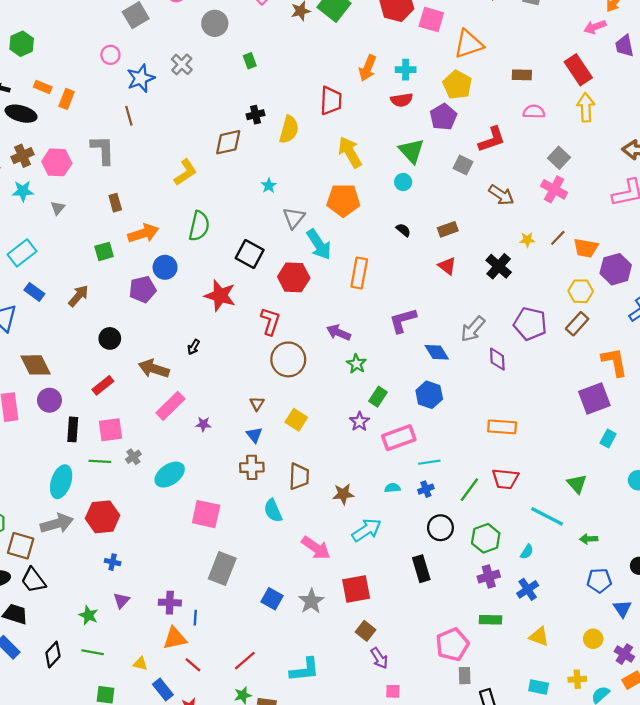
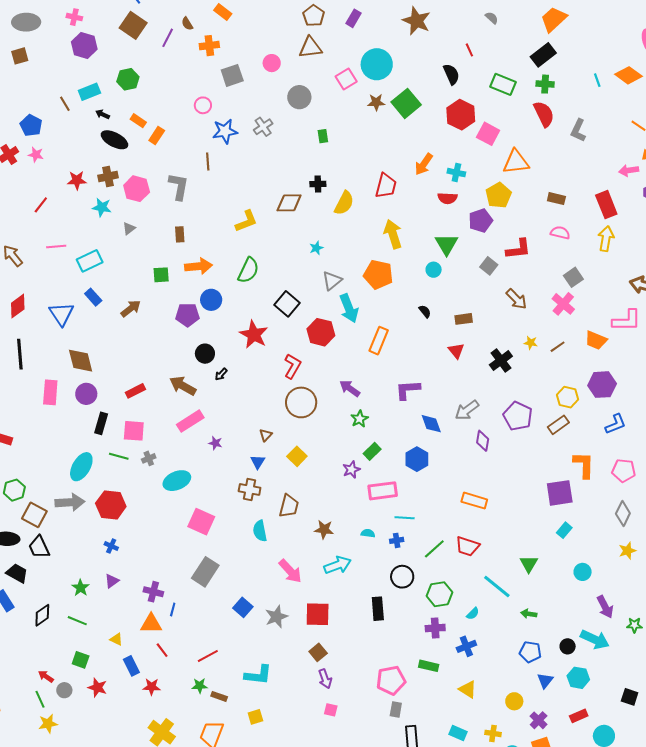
orange trapezoid: (586, 248) -> (596, 340), moved
black circle: (110, 338) -> (205, 354), moved

